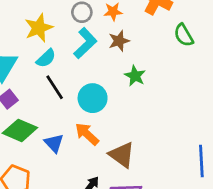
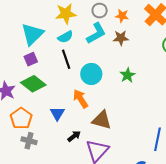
green star: (135, 76) -> (127, 75), moved
blue triangle: (54, 143) -> (57, 113), moved
brown triangle: (122, 155) -> (102, 120), turned -35

